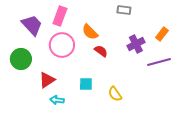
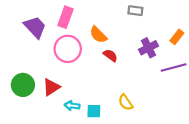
green circle: (21, 59) -> (23, 85), moved
cyan square: (86, 84) -> (94, 111), moved
cyan arrow: (57, 100) -> (72, 106), moved

